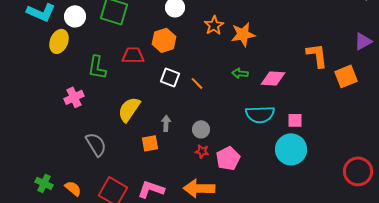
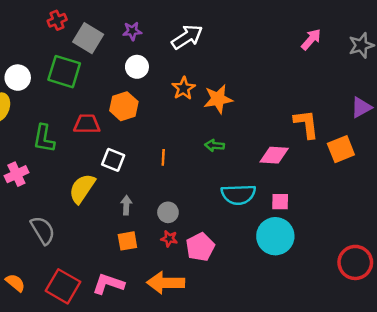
white square: (170, 77) -> (113, 160), moved
pink diamond: (273, 78) -> (274, 155), moved
orange line: (197, 83) -> (163, 157), turned 48
orange square: (150, 143) -> (127, 241), moved

